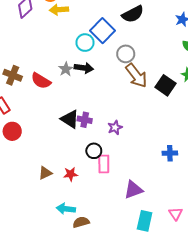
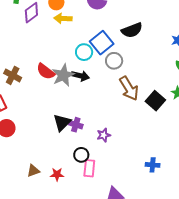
gray circle: (126, 54) -> (114, 61), moved
gray star: (66, 69) -> (63, 75), size x1.6
red semicircle: (41, 81) -> (46, 71), moved
black triangle: (70, 119) -> (62, 123), turned 36

